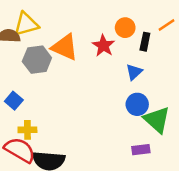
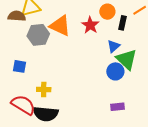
blue square: (14, 101) -> (20, 66), turned -32
green triangle: (157, 120) -> (126, 59), moved
yellow cross: (27, 130) -> (44, 90), moved

